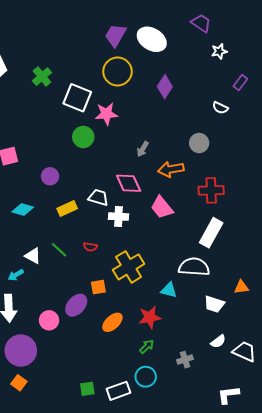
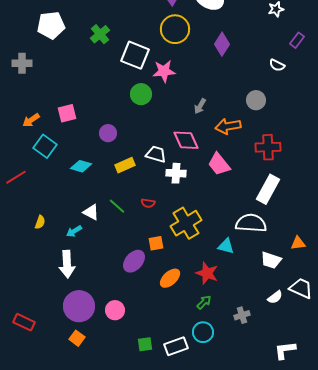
red star: (150, 317) -> (207, 273), turned 30
pink circle: (49, 320) -> (115, 310), moved
white trapezoid: (244, 352) -> (301, 288), moved

